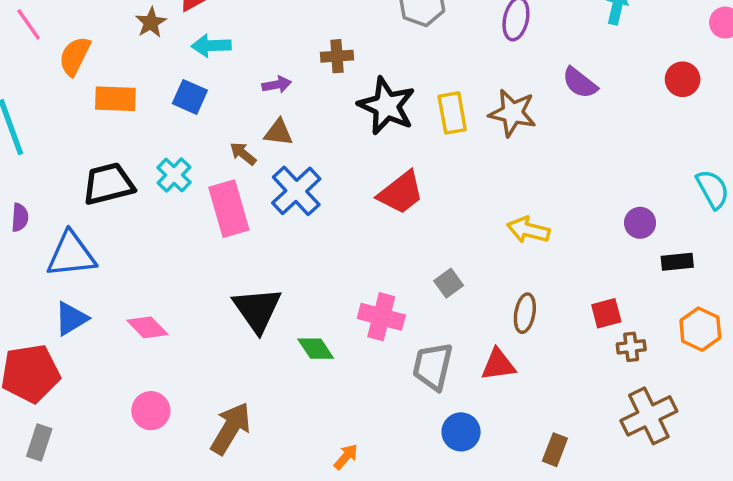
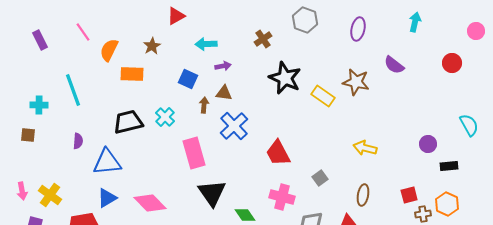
brown star: (151, 23) -> (152, 46), moved
cyan arrow: (211, 46) -> (206, 44), moved
brown cross: (337, 56) -> (263, 39), moved, turned -30
blue square: (190, 97) -> (188, 79), moved
yellow rectangle: (452, 113) -> (323, 96), moved, turned -45
brown arrow: (243, 154) -> (204, 105), turned 56
red trapezoid: (401, 193) -> (278, 153), moved, turned 100
pink rectangle: (229, 209) -> (194, 153), moved
pink diamond: (147, 327) -> (150, 203), size x1.4
orange hexagon: (700, 329) -> (447, 204), moved

